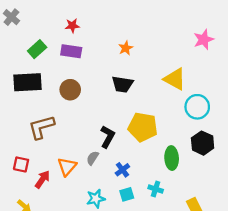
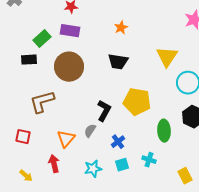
green rectangle: (37, 49) -> (42, 39), moved
yellow triangle: (175, 79) -> (167, 57), turned 35
black rectangle: (27, 82) -> (29, 60), size x0.6
brown circle: (70, 90) -> (69, 67), size x1.5
red arrow: (42, 179) -> (54, 164), moved, turned -48

